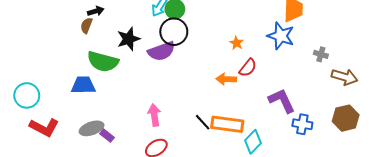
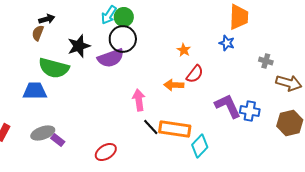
blue star: (281, 36) -> (227, 43), size x0.6
pink arrow: (154, 115) -> (139, 100), moved
blue cross: (302, 124) -> (250, 111), moved

